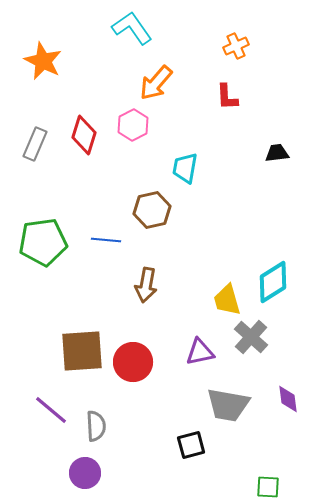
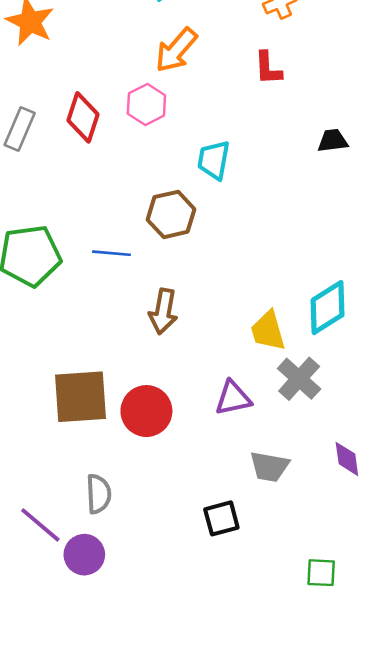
gray trapezoid: (228, 405) -> (269, 467), size x0.7
purple line: (51, 410) -> (40, 525), moved

